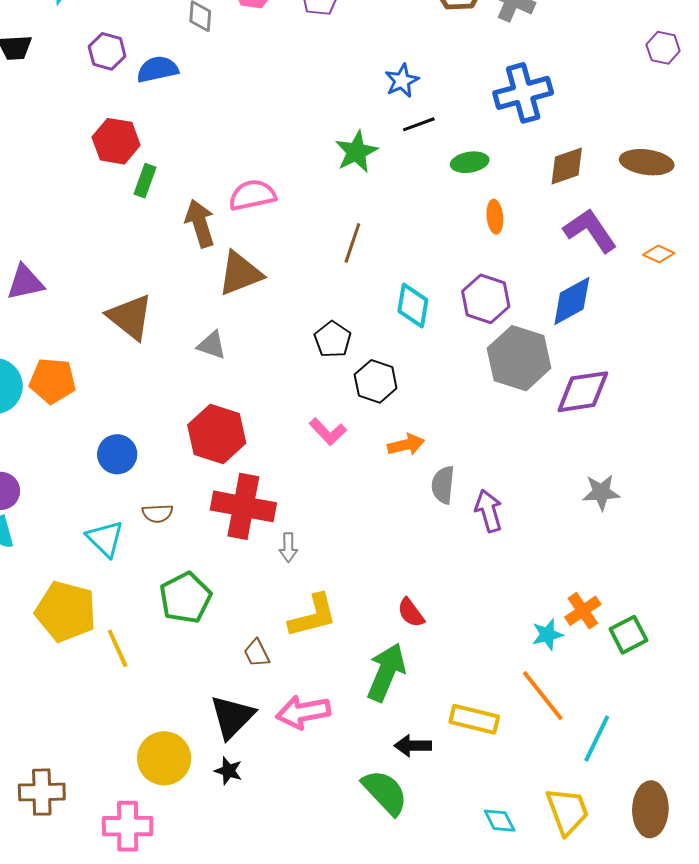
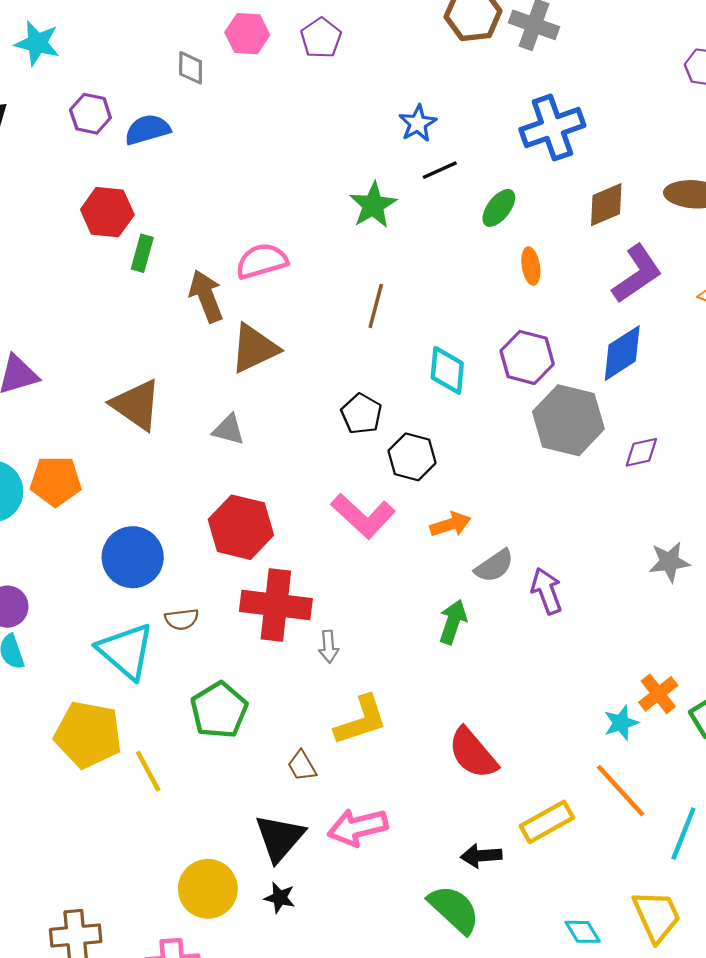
green ellipse: (470, 162) -> (499, 208), turned -39
purple L-shape: (590, 230) -> (637, 274), turned 94
purple diamond: (583, 392) -> (641, 452), size x0.6
pink L-shape: (328, 431) -> (363, 516), size x1.5
blue circle: (117, 454) -> (133, 557), size x1.4
gray semicircle: (443, 485) -> (494, 566), turned -126
cyan triangle: (105, 539) -> (126, 651), size x1.4
red semicircle: (411, 613) -> (473, 753), moved, size x1.6
green arrow: (386, 672) -> (453, 622), moved, size x0.7
yellow rectangle: (474, 719) -> (547, 822), turned -39

